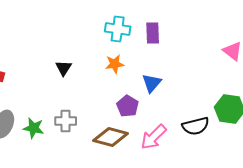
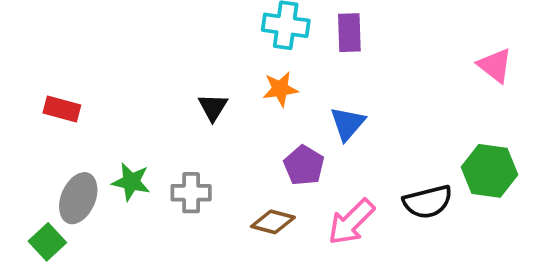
black triangle: (64, 68) -> (213, 107), moved
green star: (34, 128) -> (131, 182), moved
brown diamond: (111, 137) -> (273, 222), size x0.7

